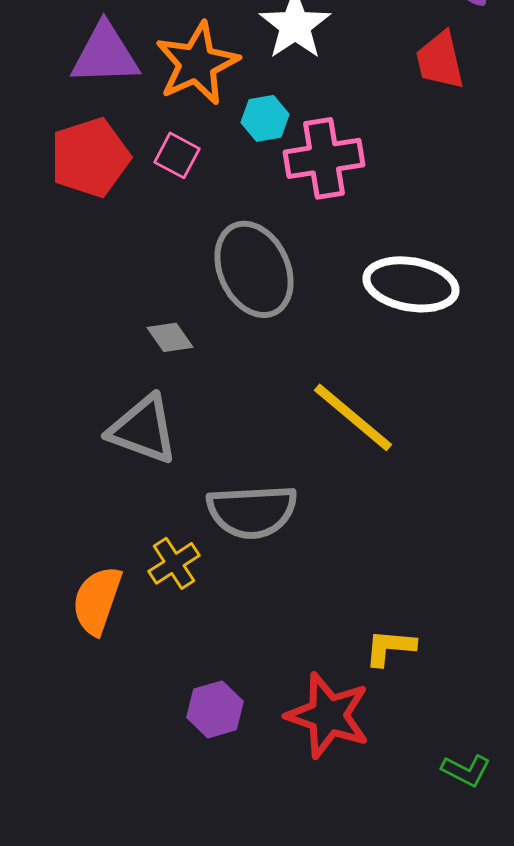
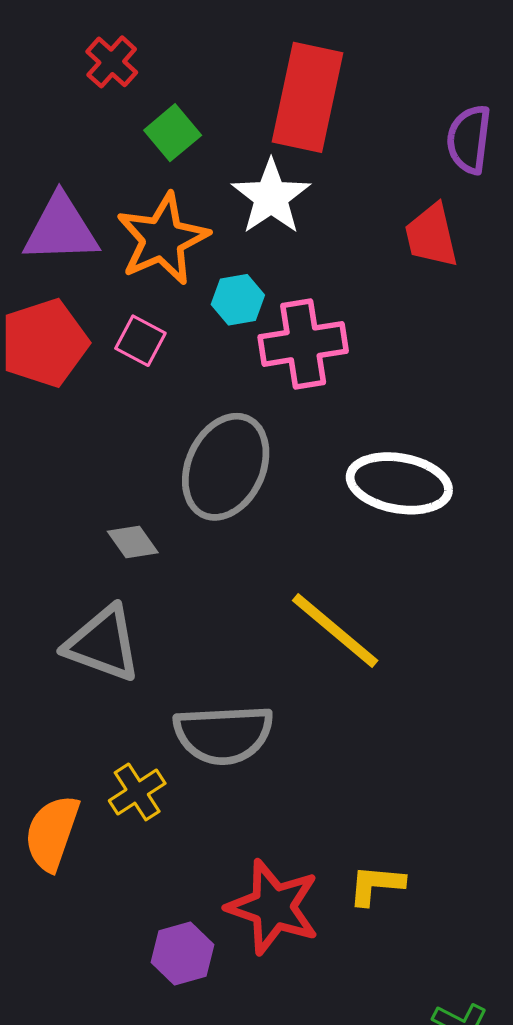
gray ellipse: (254, 269) -> (226, 467), turned 50
red star: (328, 715) -> (273, 907), moved

